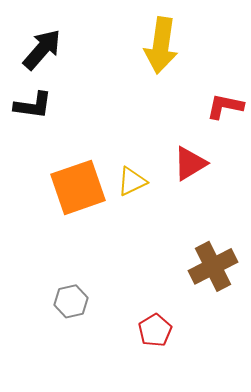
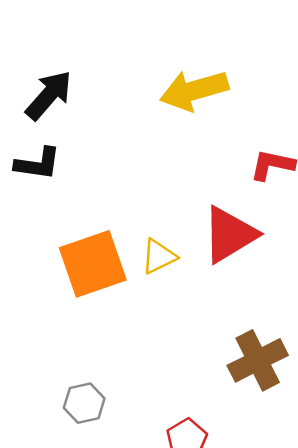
yellow arrow: (161, 45) -> (194, 90), turned 66
red triangle: (190, 163) -> (230, 235), size x1.4

